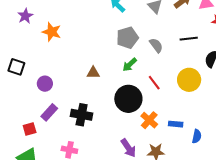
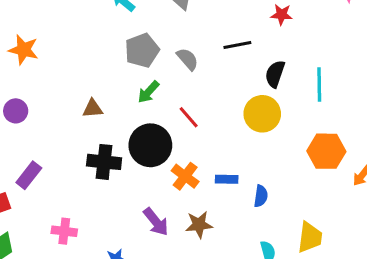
yellow circle: (189, 80) -> (262, 114), moved
purple circle: (45, 84) -> (16, 111), moved
black cross: (82, 115) -> (104, 162), moved

